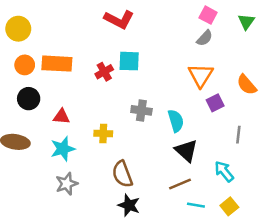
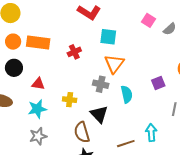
pink square: (208, 15) -> (149, 20), moved
gray semicircle: (205, 38) -> (170, 29), moved
cyan square: (129, 61) -> (108, 37), moved
orange triangle: (201, 75) -> (114, 64), moved
black triangle: (186, 151) -> (99, 114), moved
cyan arrow: (224, 171) -> (151, 133), moved, turned 30

